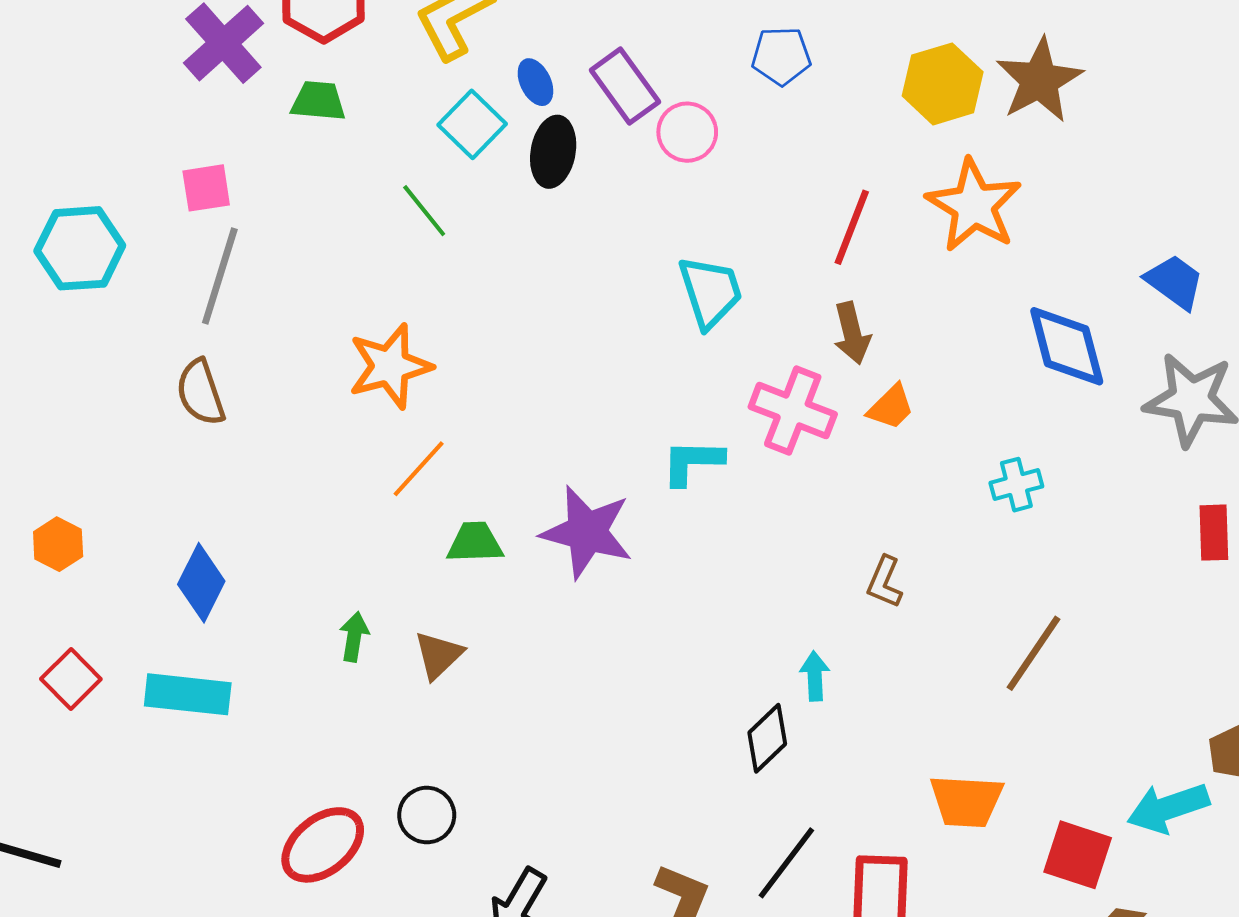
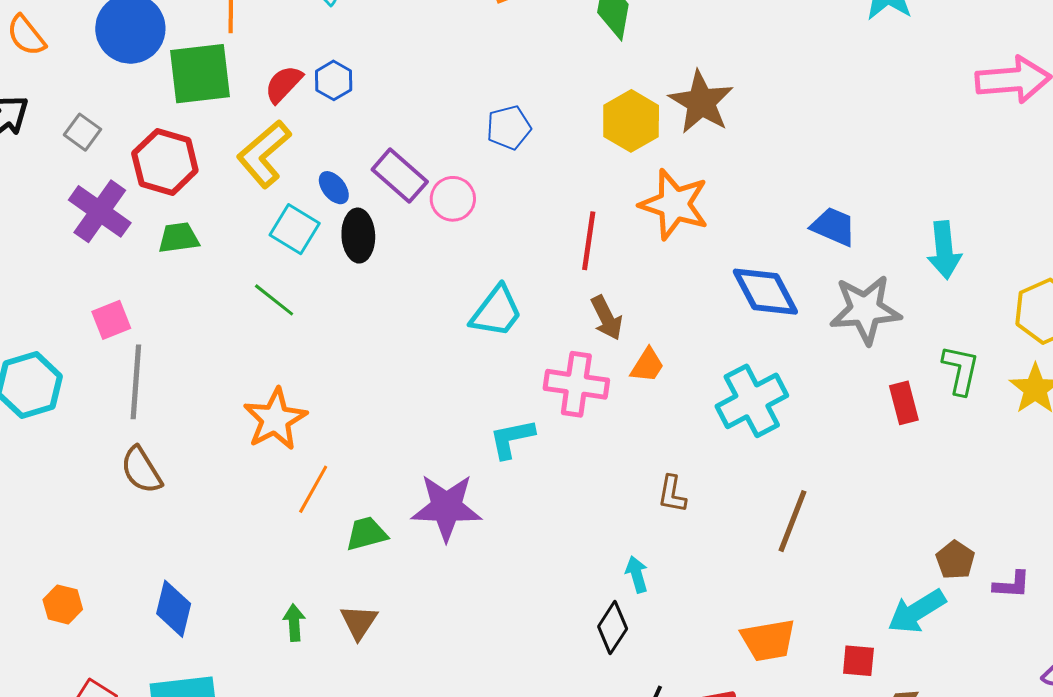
cyan trapezoid: (710, 292) -> (496, 311), turned 68
cyan cross: (1016, 485) -> (752, 401), size x1.8
red square: (1078, 855) -> (858, 661), size x0.7

